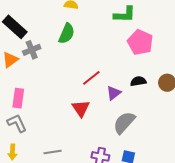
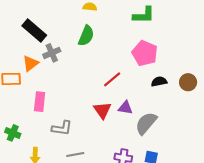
pink pentagon: (140, 42) -> (145, 53), moved
purple triangle: (114, 93) -> (125, 108), moved, turned 49
gray L-shape: (17, 123) -> (62, 128), moved, turned 125

